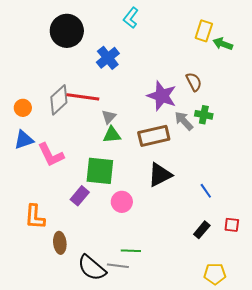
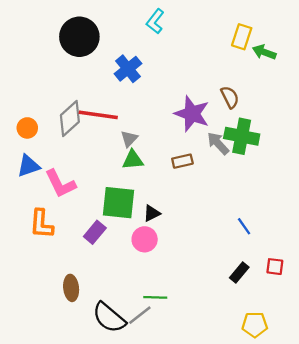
green cross: (204, 115) -> (242, 136), size x1.6
brown rectangle: (154, 136) -> (182, 161), size x0.6
black triangle: (160, 175) -> (152, 213), moved, size x0.6
orange L-shape: (35, 217) -> (41, 224), moved
gray line: (118, 266) -> (140, 315), turned -45

